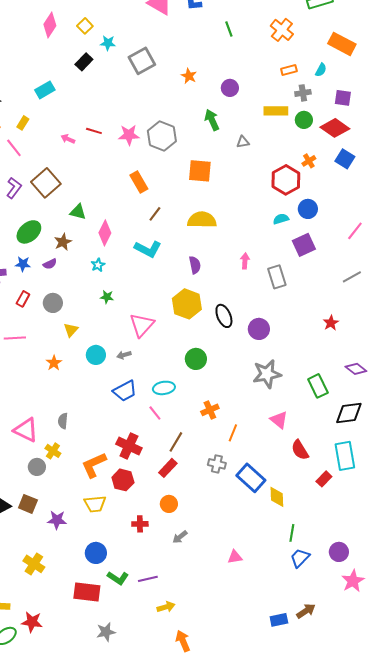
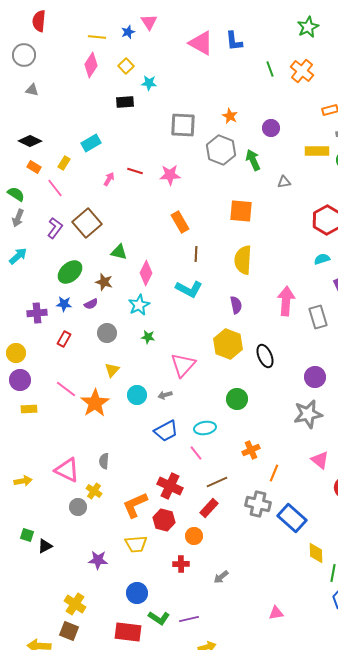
orange cross: (282, 30) -> (302, 71), moved
gray square: (142, 61) -> (183, 125), moved, turned 32
black rectangle: (84, 62) -> (125, 102), turned 42
cyan rectangle: (45, 90) -> (91, 143), moved
gray hexagon: (162, 136) -> (221, 150), moved
pink arrow: (68, 139) -> (109, 179), turned 96
brown line: (155, 214) -> (196, 254), turned -35
yellow semicircle: (202, 220) -> (243, 260), turned -88
brown star: (63, 242) -> (104, 282), turned -30
pink arrow: (245, 261) -> (286, 301), size x1.8
cyan star: (98, 265) -> (139, 305), size x1.5
gray circle: (53, 303) -> (107, 333), moved
purple circle: (259, 329) -> (315, 377), moved
pink line: (15, 338) -> (66, 389), moved, turned 40
orange star: (54, 363) -> (95, 403), size x1.8
brown line: (176, 442) -> (217, 482), turned 35
gray cross: (217, 464) -> (258, 504), size x1.4
yellow diamond: (277, 497) -> (316, 553), moved
brown square: (28, 504) -> (69, 631), moved
orange circle: (169, 504) -> (194, 536), moved
pink triangle: (235, 557) -> (276, 613), moved

